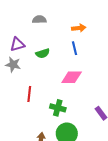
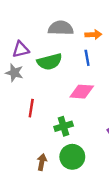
gray semicircle: (39, 20) -> (61, 28), moved, size x1.5
green semicircle: (43, 53) -> (50, 62), size x1.5
green cross: (58, 108) -> (64, 126), turned -35

